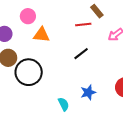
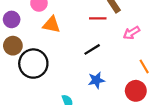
blue star: (88, 92) -> (96, 80), moved

